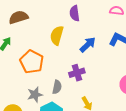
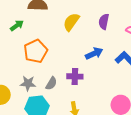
purple semicircle: (75, 13) -> (104, 22), moved
yellow semicircle: (57, 35) -> (71, 22), moved

